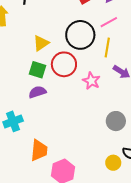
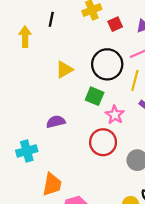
red circle: (64, 64) -> (103, 142), moved
green square: (37, 70) -> (95, 96), moved

